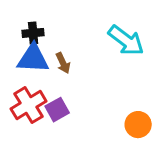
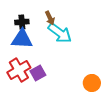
cyan arrow: (126, 40) -> (60, 33), moved
brown arrow: (63, 63) -> (50, 18), moved

